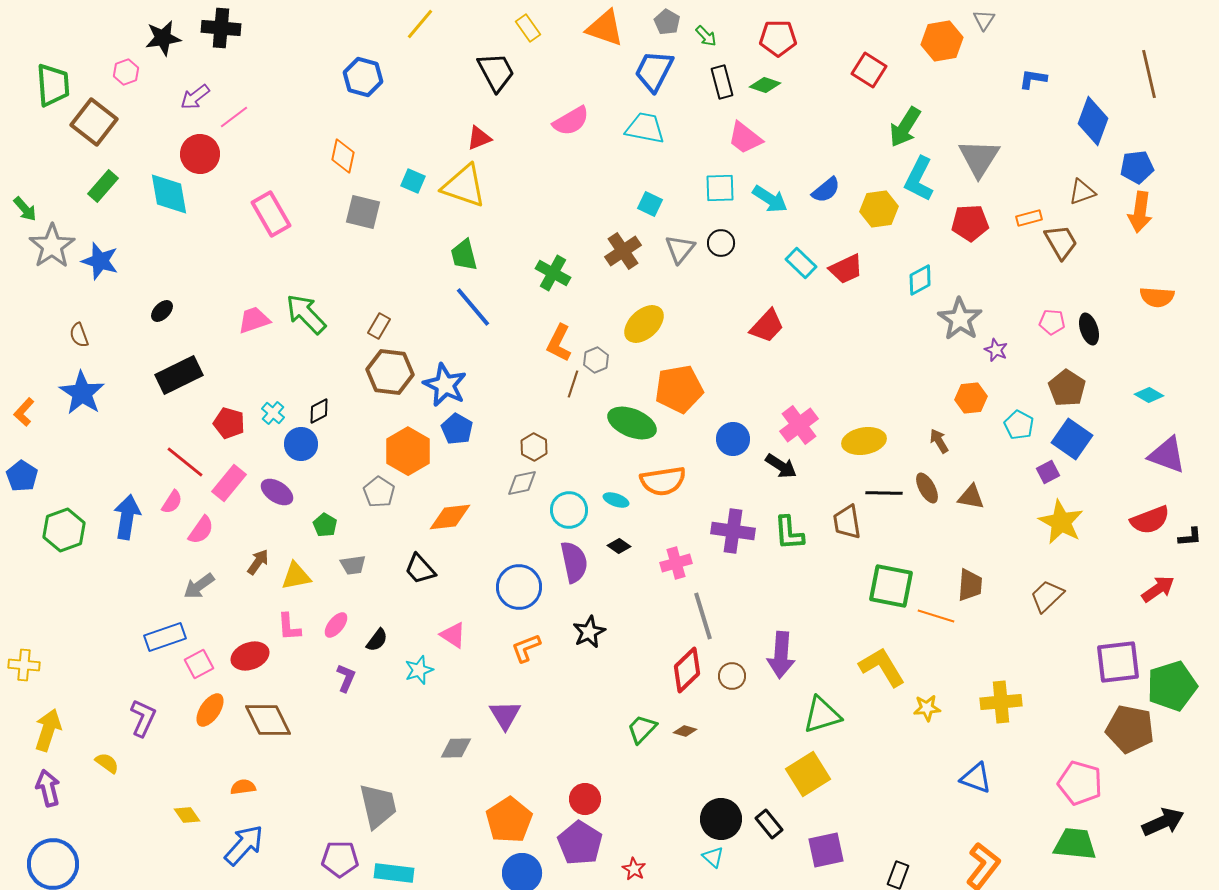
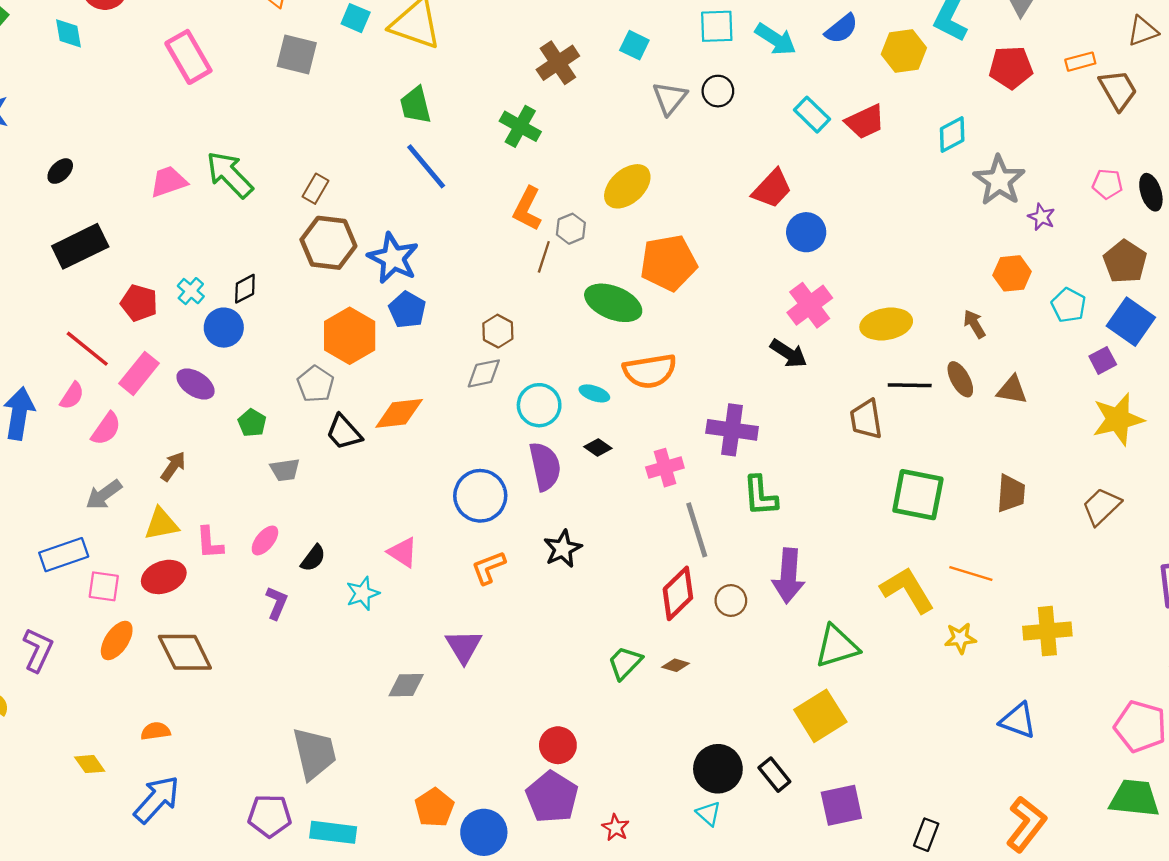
cyan diamond: (169, 194) -> (68, 33), size x0.6
brown cross: (623, 251) -> (558, 63), moved
blue circle: (733, 439) -> (806, 232), moved
yellow star: (1061, 522) -> (1118, 419), turned 30
green L-shape: (789, 533) -> (760, 496), moved
black trapezoid: (420, 569) -> (344, 432), moved
yellow triangle: (296, 576) -> (161, 524), moved
orange line: (936, 616) -> (971, 573), moved
pink square: (199, 664) -> (104, 586), turned 36
orange pentagon: (509, 820) -> (434, 808), moved, size x0.7

